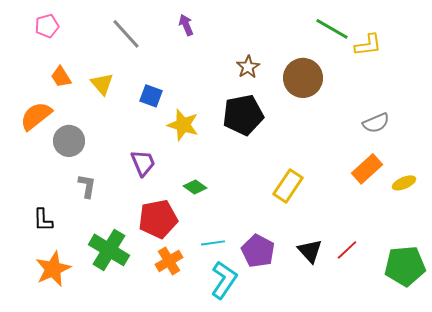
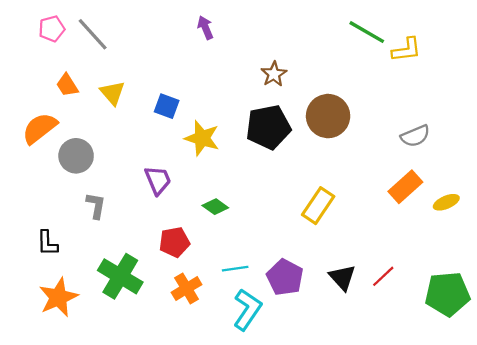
gray line: (126, 34) -> (93, 34), moved
brown circle: (303, 78) -> (328, 116), moved
red pentagon: (158, 219) -> (174, 242), size x0.7

